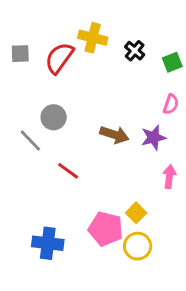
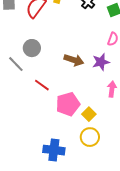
pink pentagon: (106, 229) -> (68, 104), moved, turned -30
blue cross: (48, 243) -> (54, 150), moved

